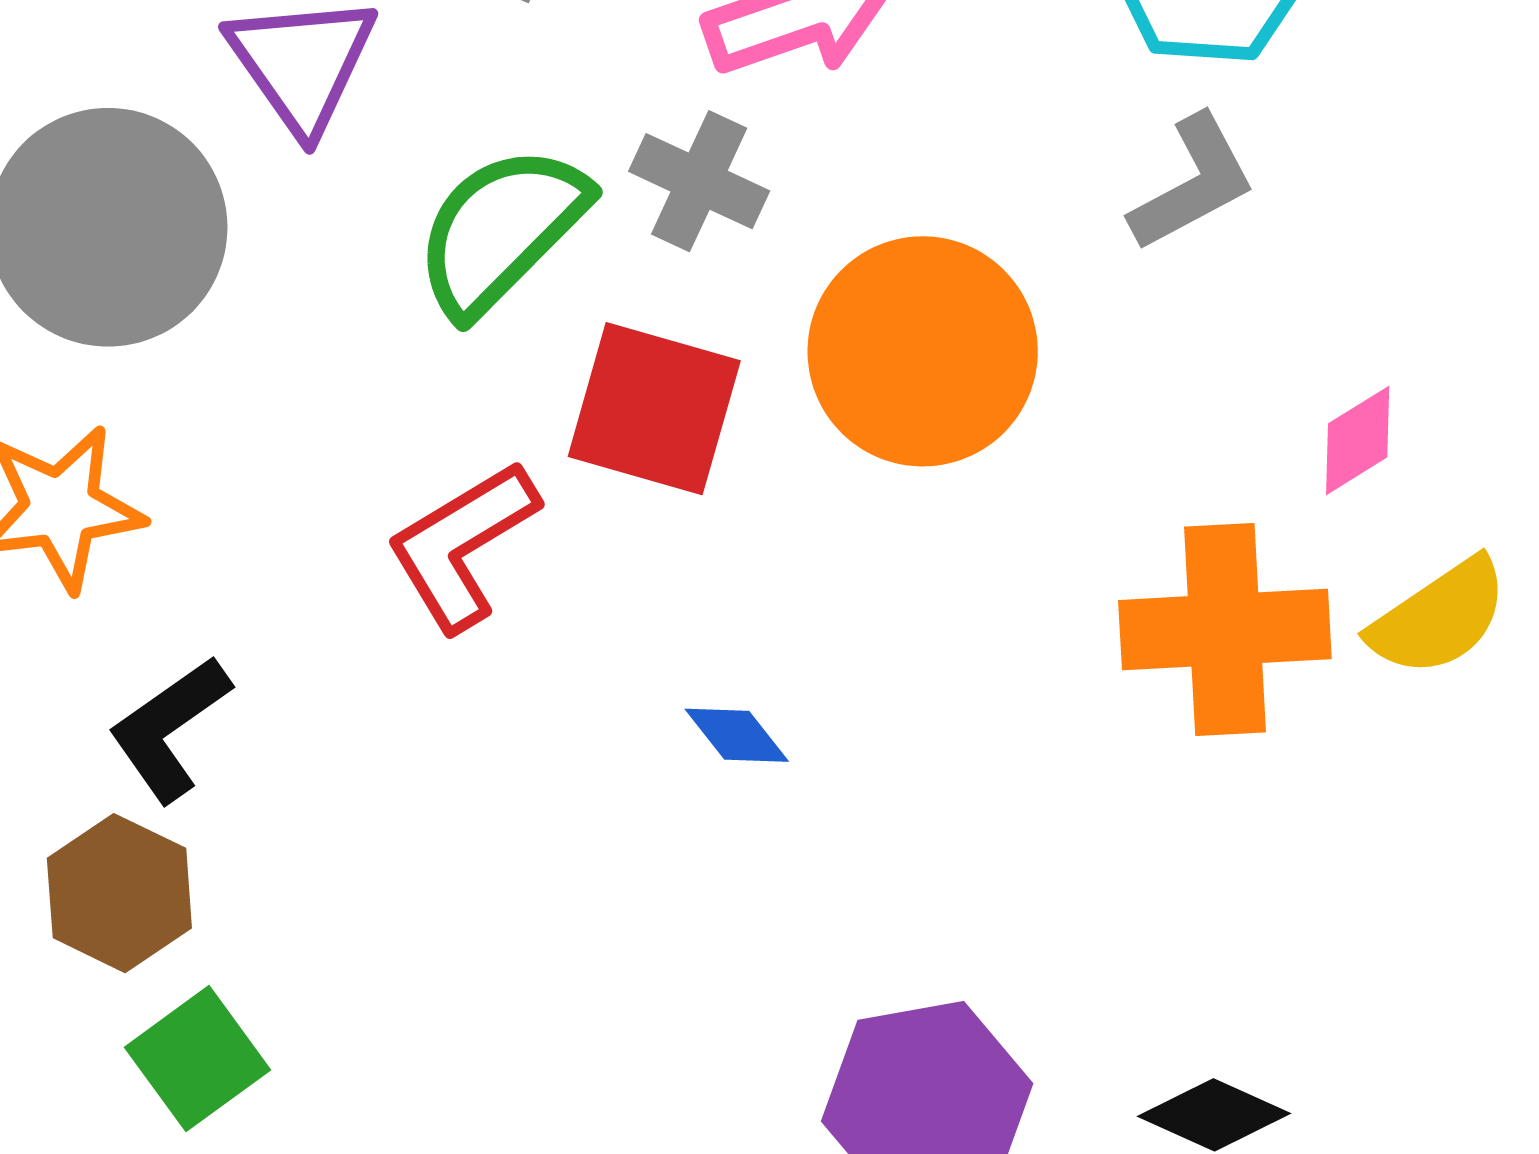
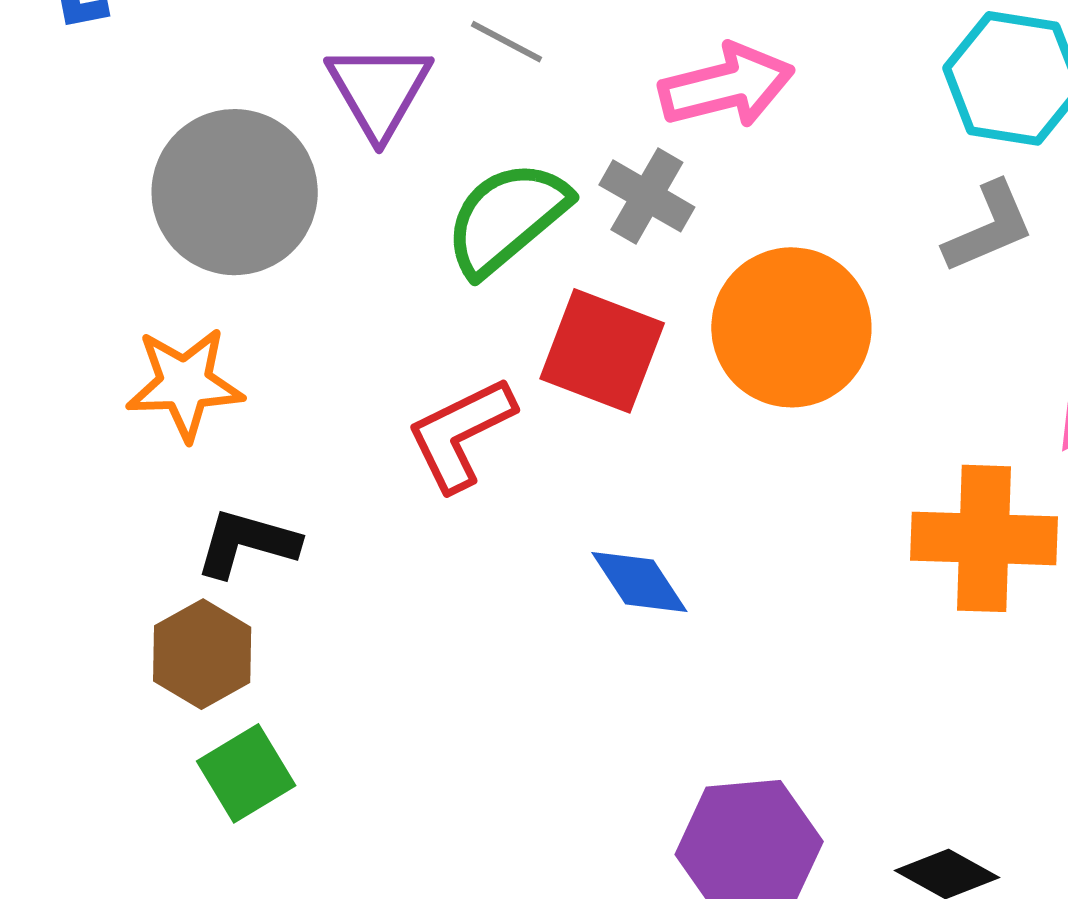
black L-shape: (170, 729) -> (247, 543), turned 46
blue diamond: (737, 735) -> (639, 582), size x1.4

